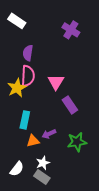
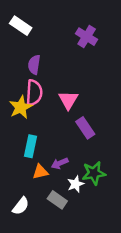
white star: (43, 163) -> (76, 184), moved
gray rectangle: (42, 177) -> (57, 200), moved

